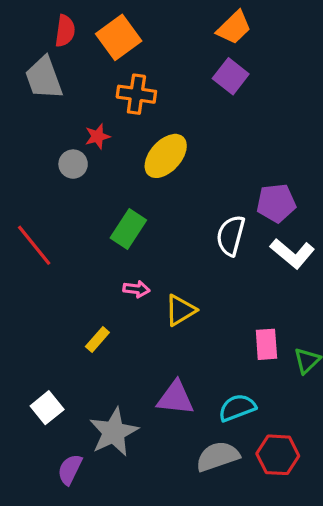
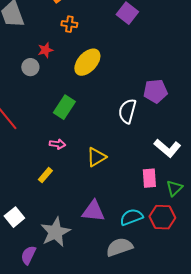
orange cross: (136, 94) -> (69, 24), size x0.7
white L-shape: (292, 253) -> (167, 148), moved
pink arrow: (136, 289) -> (57, 144), moved
red hexagon: (278, 455) -> (162, 217), moved

